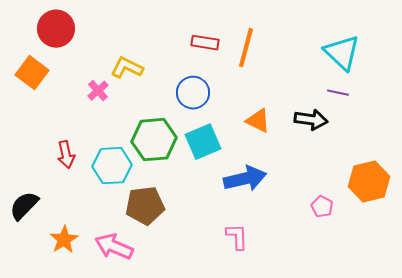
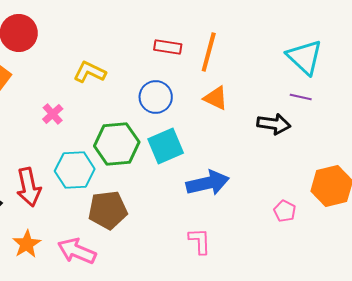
pink cross: (98, 91) -> (53, 114), moved
orange triangle: (258, 121) -> (216, 98), moved
red arrow: (66, 155) -> (29, 187), moved, size x1.4

